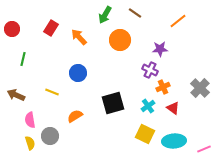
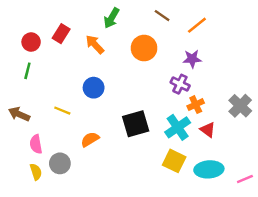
green arrow: (105, 15) -> (112, 18), moved
orange line: (178, 21) -> (197, 25), moved
red circle: (12, 29) -> (31, 42), moved
cyan cross: (148, 106) -> (178, 127), size x1.5

